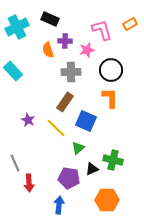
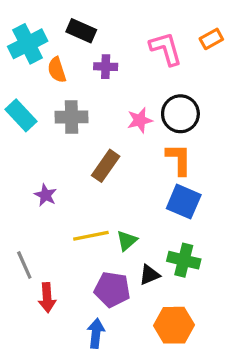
orange semicircle: (48, 50) -> (57, 70), moved
pink star: (87, 50) -> (140, 120), moved
gray cross: (71, 72) -> (71, 117), moved
blue square: (86, 121) -> (184, 202), moved
yellow line: (56, 128) -> (91, 236), moved, turned -55

